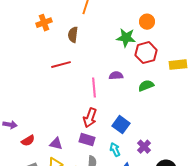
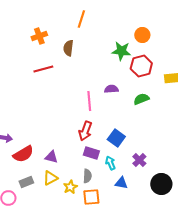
red line: (61, 65) -> (43, 69), moved
purple rectangle: (87, 140) -> (91, 153), moved
red semicircle: (28, 141) -> (23, 154), size x1.5

